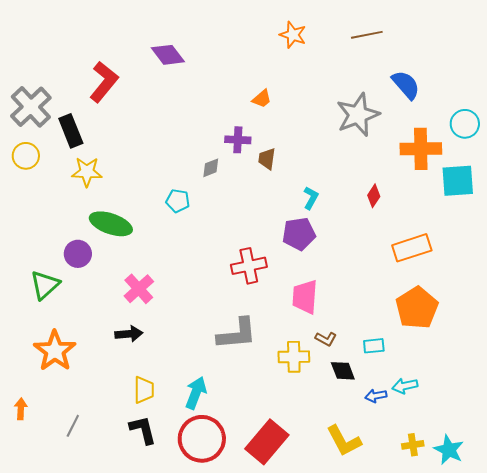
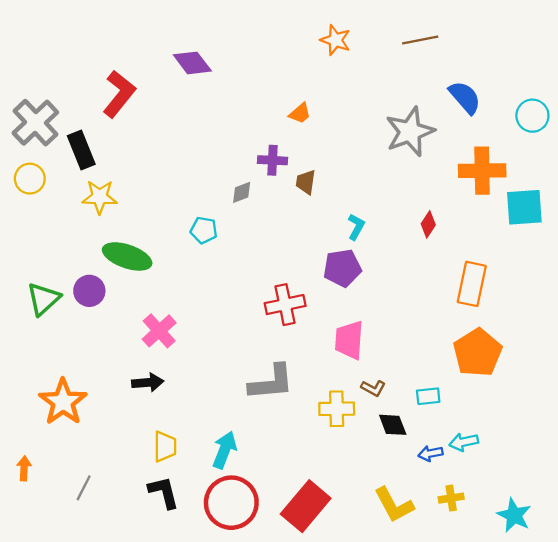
cyan circle: (465, 124) -> (532, 116), moved
orange rectangle: (412, 248) -> (472, 284), turned -60
green triangle: (45, 285) -> (44, 299), moved
yellow cross: (413, 445) -> (451, 498), moved

